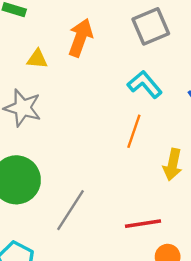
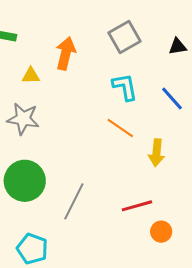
cyan L-shape: (145, 84) -> (125, 87), turned 36
orange line: (134, 131) -> (120, 128), turned -68

